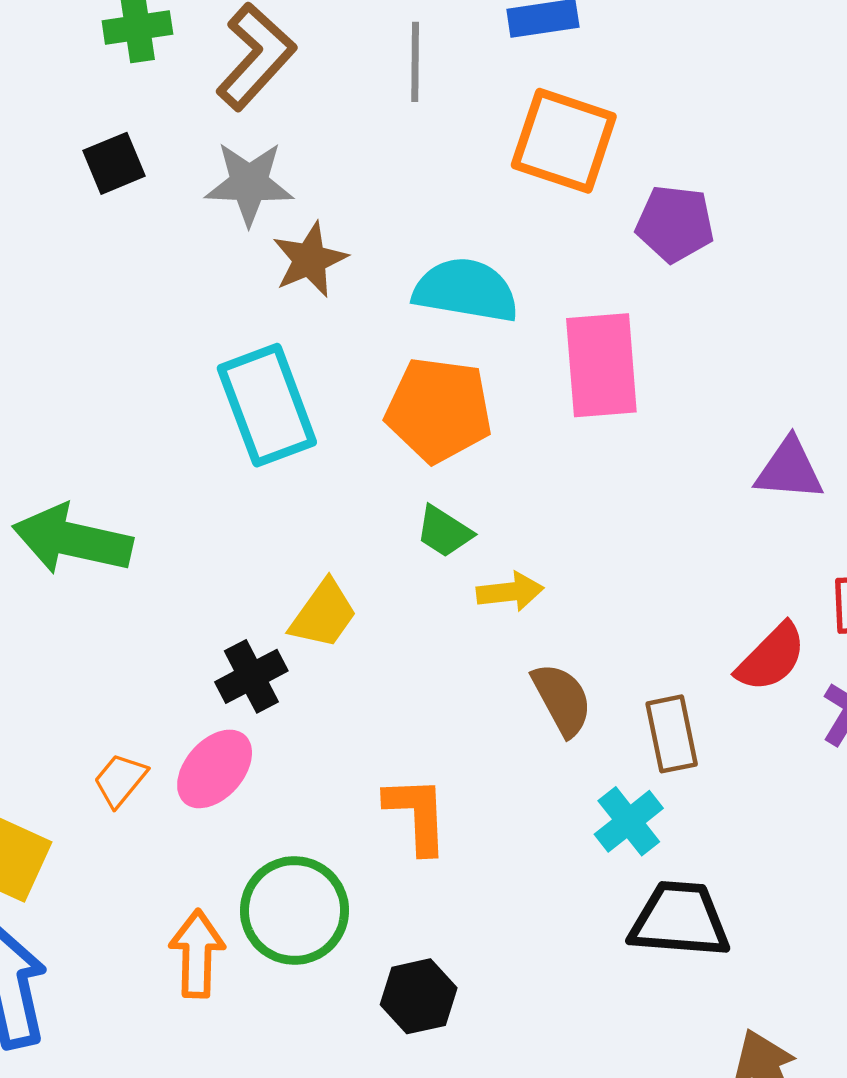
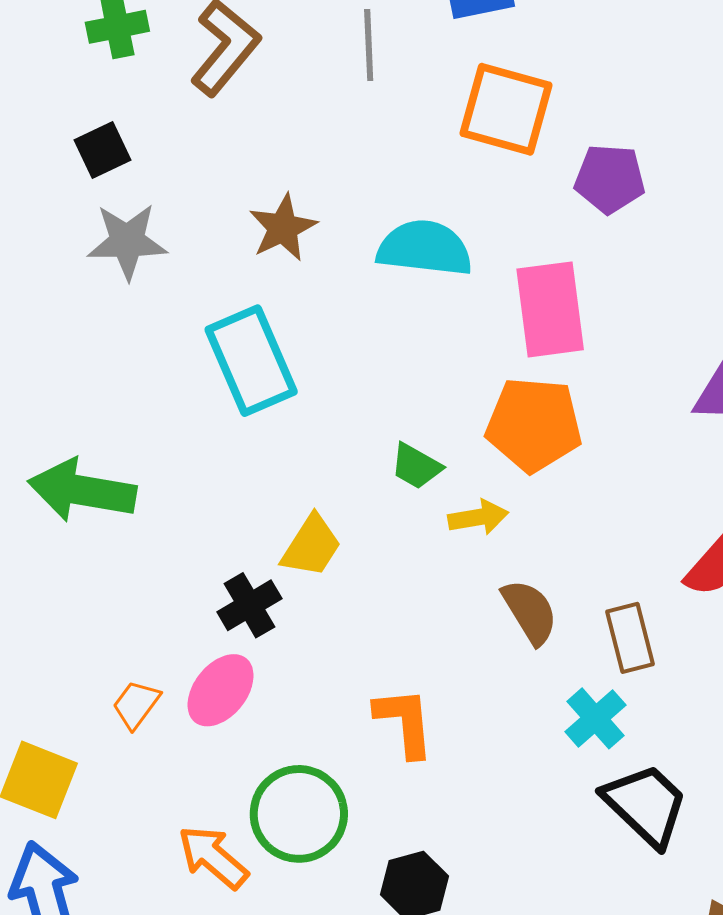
gray star: (249, 183) -> (127, 241), moved
orange pentagon: (439, 410) -> (534, 425), moved
black trapezoid: (680, 920) -> (646, 805), turned 42
orange arrow: (197, 954) -> (213, 857), turned -48

